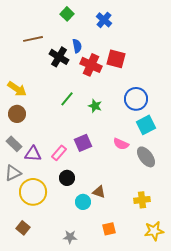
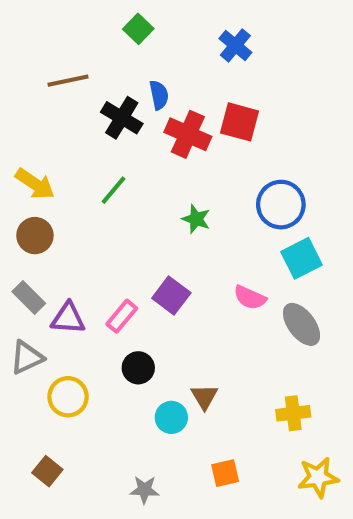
blue cross: (104, 20) -> (235, 45), moved
green line: (67, 99) -> (113, 190), moved
purple square: (83, 143) -> (171, 295), turned -30
yellow circle: (33, 192) -> (68, 397), size x0.7
brown triangle: (99, 192) -> (204, 397), turned 40

